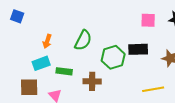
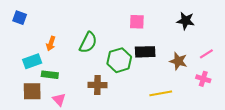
pink square: (148, 20) -> (137, 22), moved
cyan rectangle: (41, 63) -> (32, 61), moved
green rectangle: (64, 71) -> (50, 75), moved

